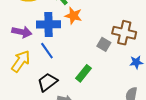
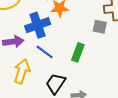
green rectangle: (84, 73) -> (78, 52), moved

